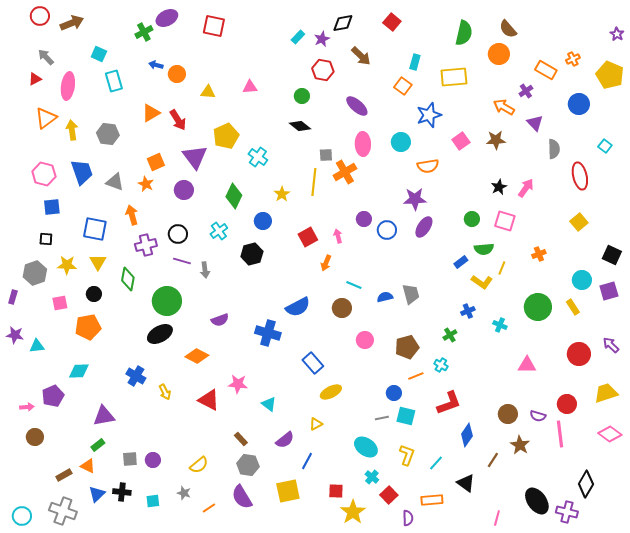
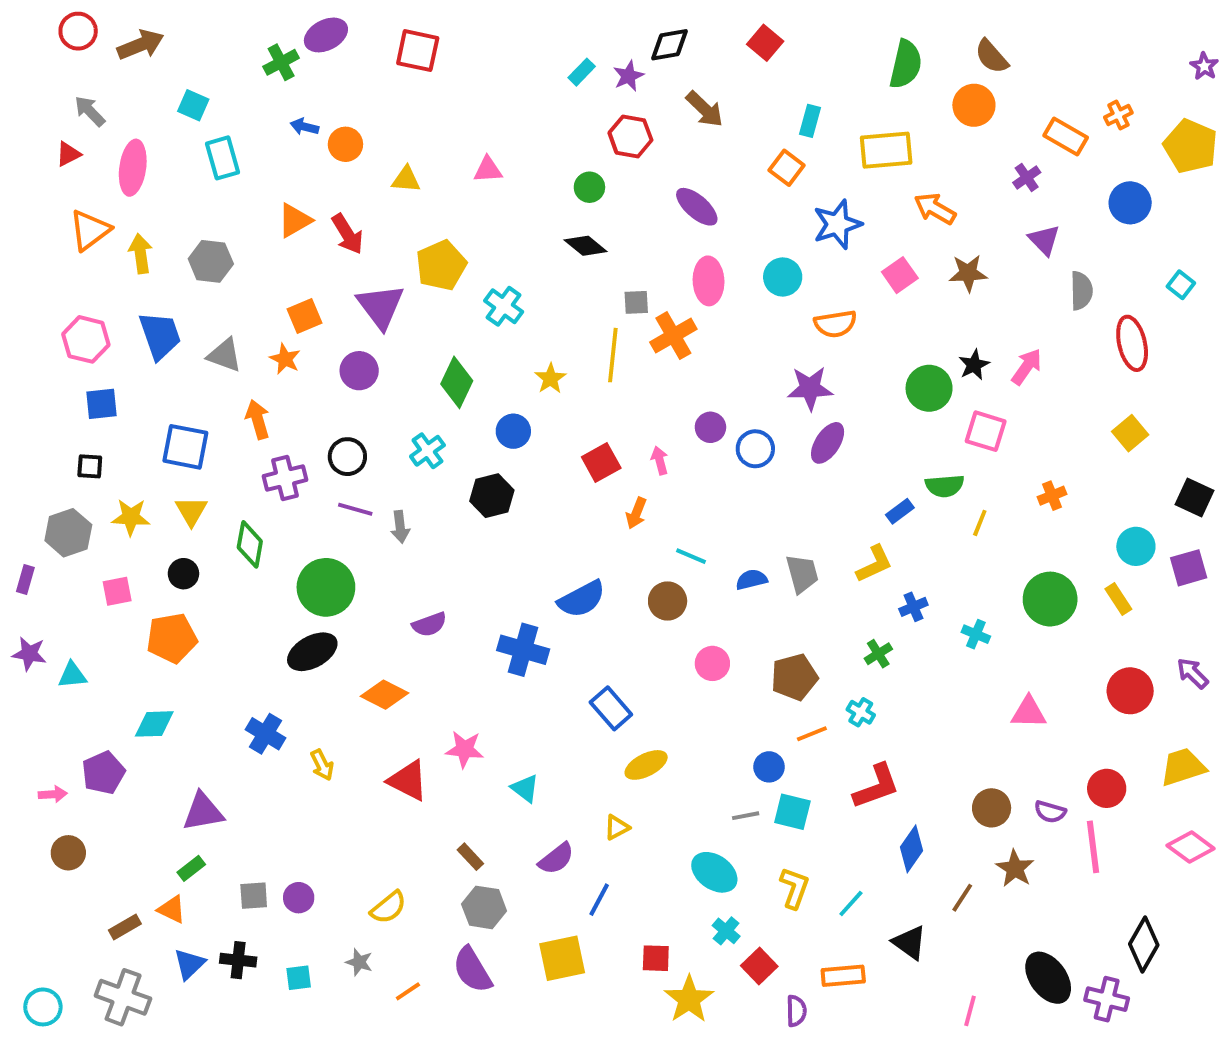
orange arrow: (504, 107) -> (935, 209), moved
green circle: (472, 219) -> (929, 388), moved, size x1.5
yellow L-shape: (482, 282) -> (874, 564), moved, turned -60

